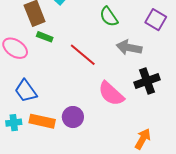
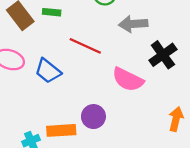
green rectangle: (45, 37) -> (52, 12), moved
blue trapezoid: (26, 91) -> (48, 71), moved

